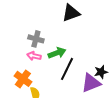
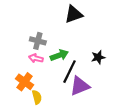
black star: (101, 72) -> (98, 57), moved
purple triangle: (91, 83) -> (80, 86), moved

